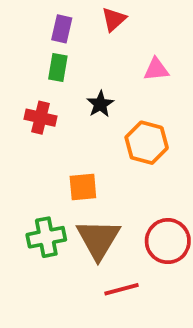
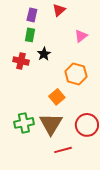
pink triangle: (156, 69) -> (81, 36), turned -32
black star: (100, 104) -> (44, 54), moved
orange square: (83, 187) -> (57, 97), moved, turned -35

